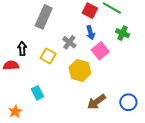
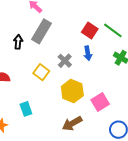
black arrow: (22, 49) -> (18, 42), moved
pink square: (100, 51) -> (100, 102), moved
brown arrow: (96, 102) -> (72, 123), moved

